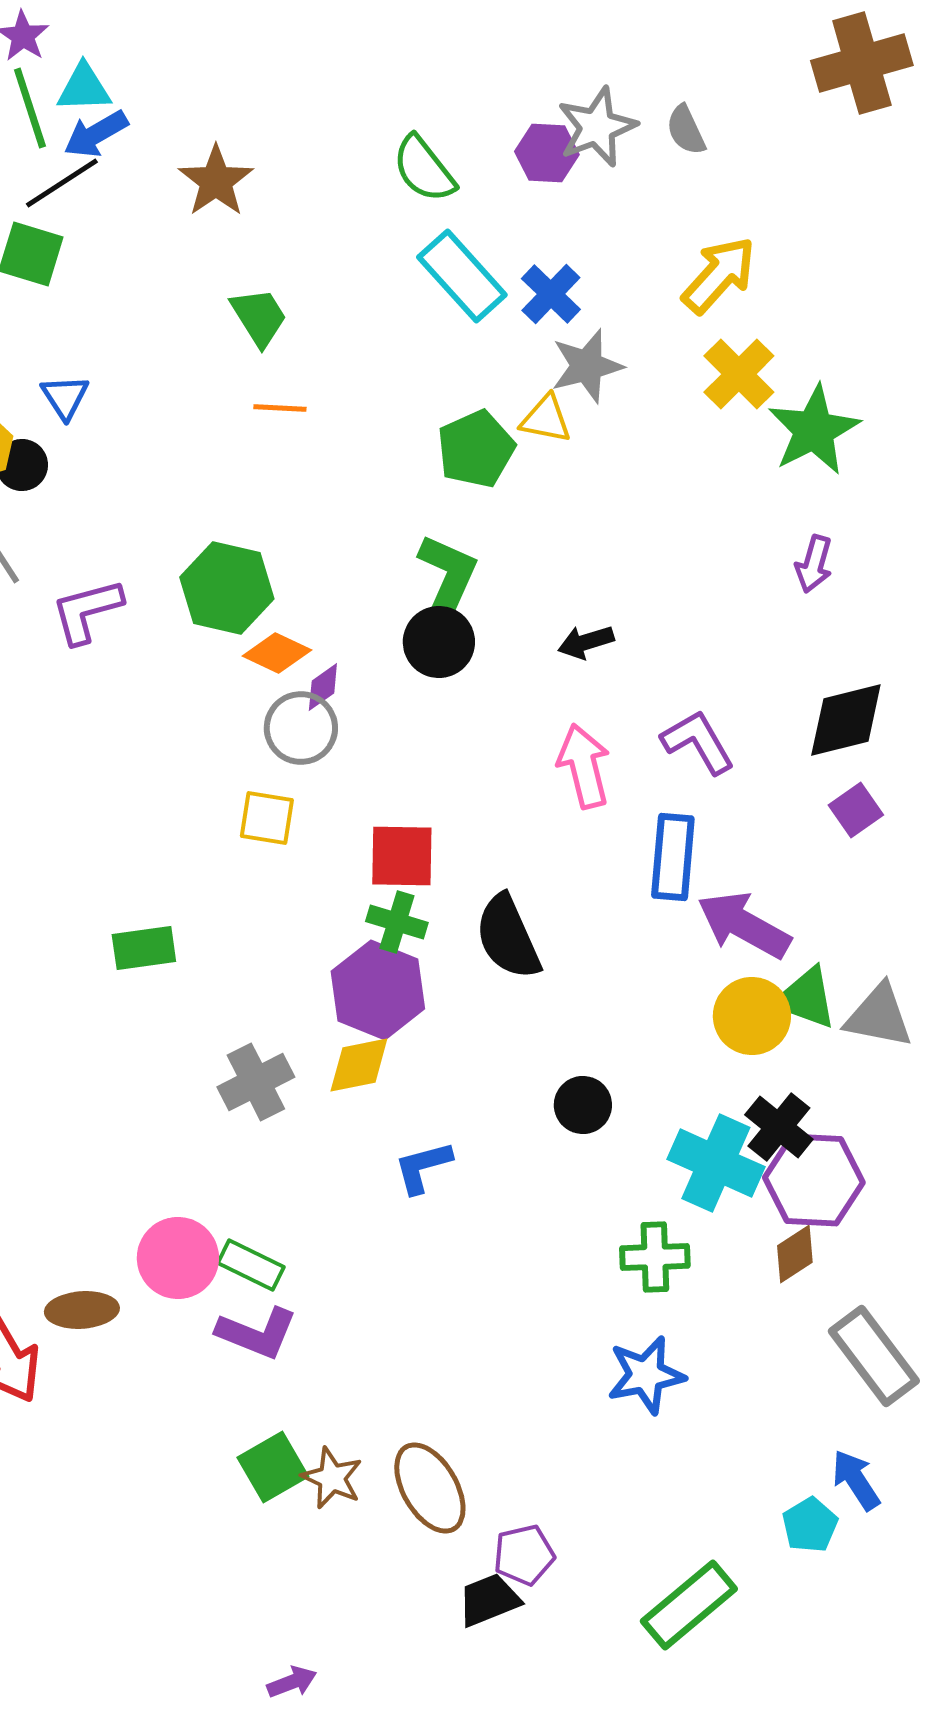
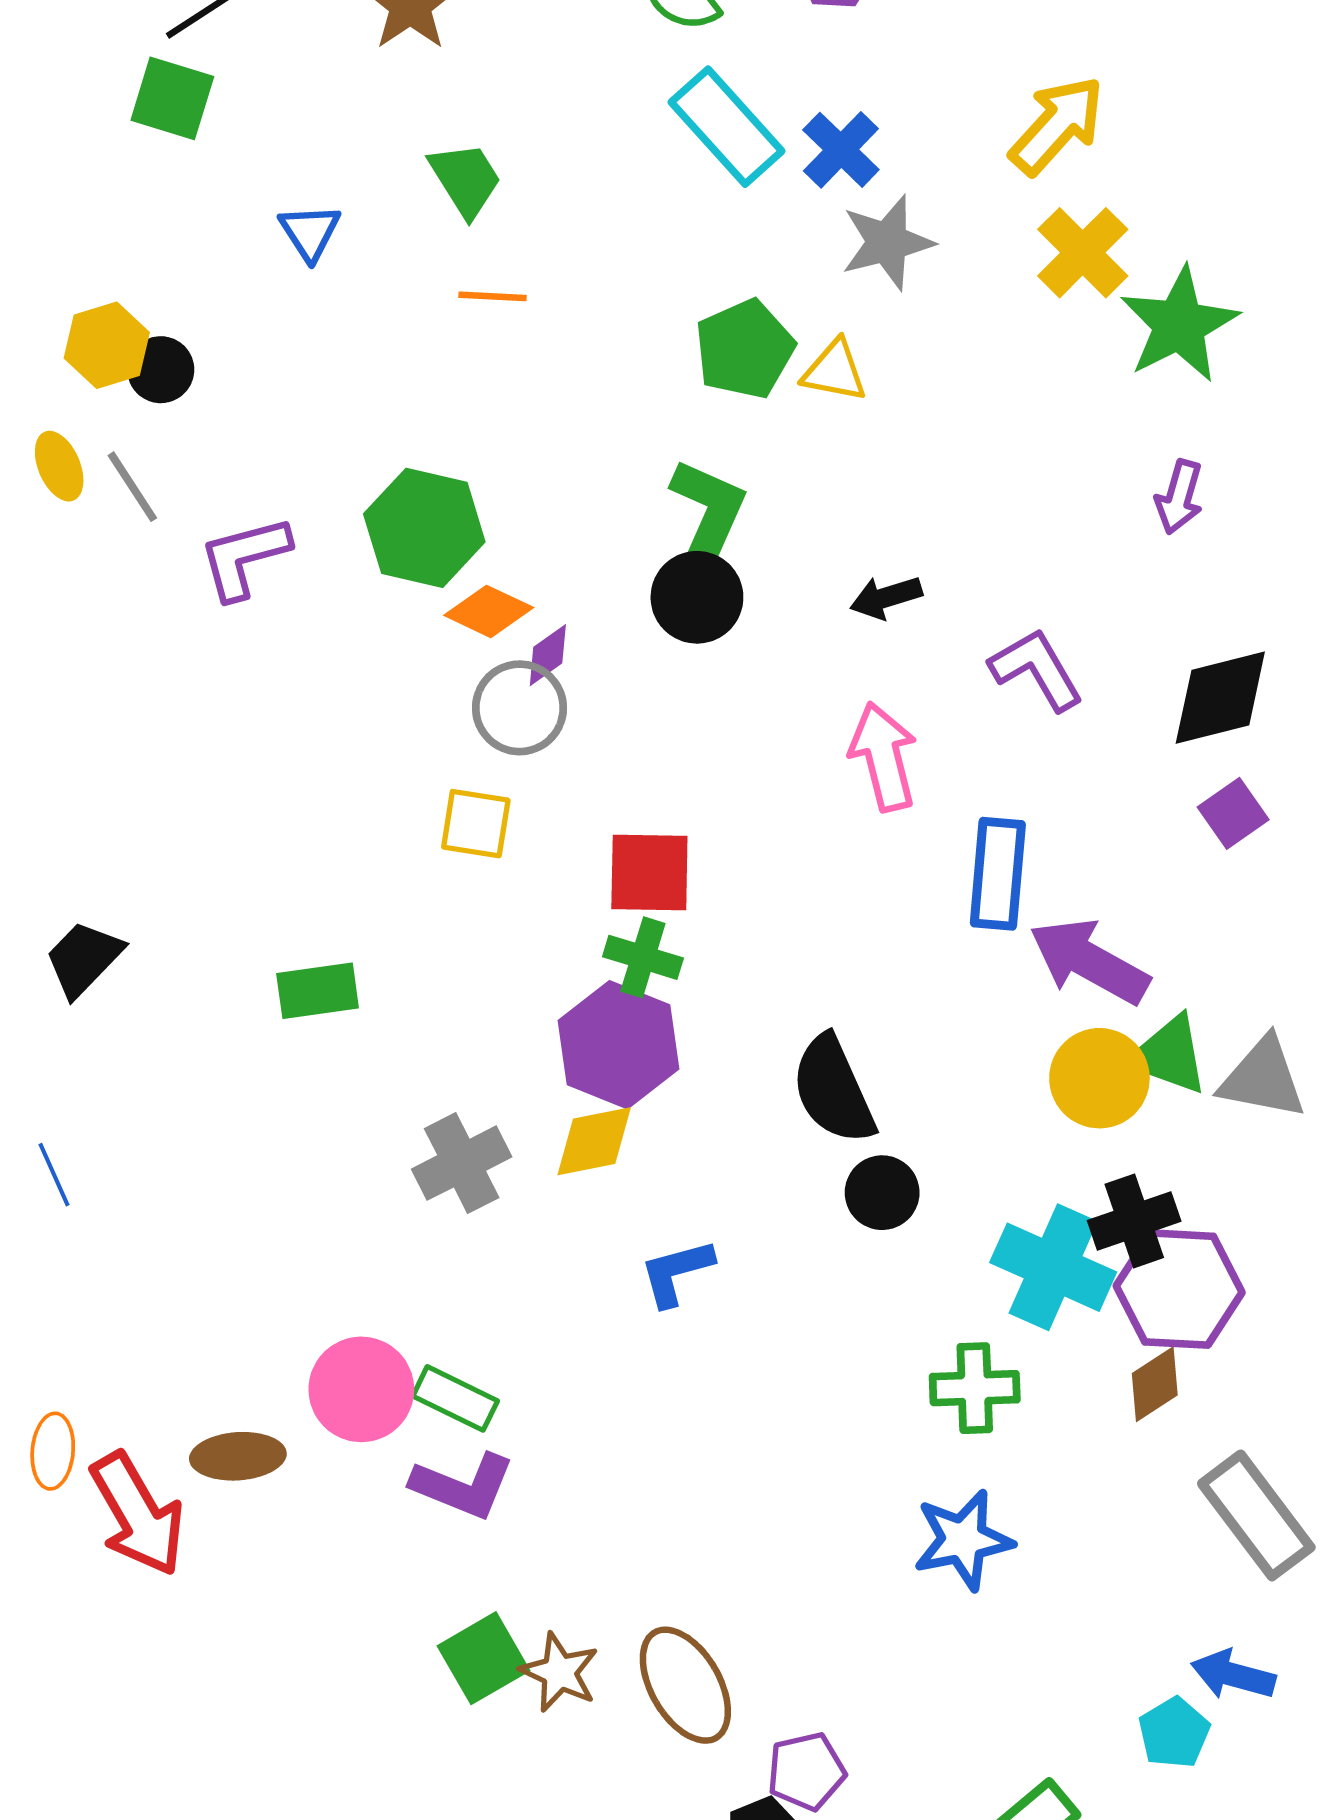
blue triangle: (65, 397) -> (310, 232), moved
yellow triangle: (546, 419) -> (835, 371), moved
purple L-shape: (698, 742) -> (1036, 669), moved
black semicircle: (508, 937) -> (833, 1090), moved
black cross: (779, 1127) -> (1134, 1221), turned 32
blue arrow: (856, 1480) -> (1233, 1675), turned -42

